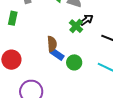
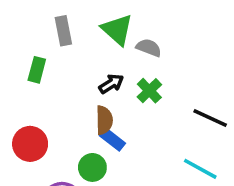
black arrow: (86, 20) -> (111, 84), moved
green circle: (74, 62) -> (92, 167), moved

